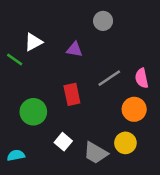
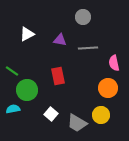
green line: (15, 59) -> (12, 71), moved
gray line: (109, 78) -> (88, 48), moved, turned 30
cyan semicircle: (16, 155) -> (13, 109), moved

